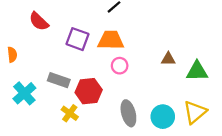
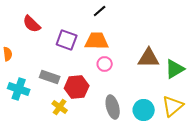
brown triangle: (168, 59) -> (149, 58), size x1.6
green triangle: (197, 71) -> (175, 69), turned -30
cyan cross: (24, 93) -> (19, 89), turned -30

